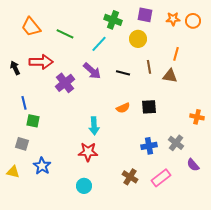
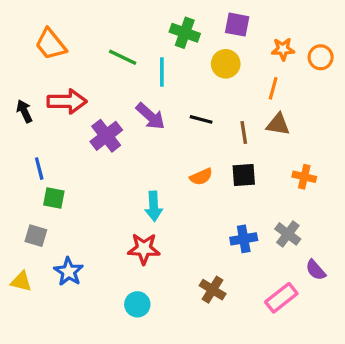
orange star: (173, 19) -> (283, 49), moved
orange circle: (193, 21) -> (321, 57), moved
green line: (65, 34) -> (123, 57), moved
cyan line: (99, 44) -> (162, 72), turned -42
orange line: (176, 54) -> (273, 88), moved
brown line: (149, 67) -> (244, 133), moved
orange cross: (197, 117) -> (304, 177), moved
pink rectangle: (161, 178) -> (281, 298), moved

